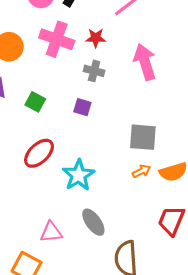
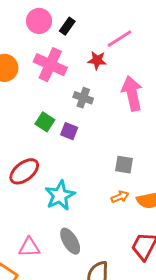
red star: (96, 38) -> (97, 60), moved
green square: (35, 102) -> (45, 122), moved
gray square: (143, 137) -> (124, 165), size x0.7

